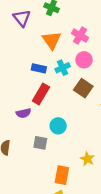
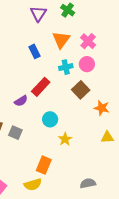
blue rectangle: (39, 68) -> (34, 51), moved, turned 40
purple semicircle: (23, 113) -> (21, 101), turned -32
gray square: (40, 143) -> (15, 133), moved
yellow star: (87, 159) -> (65, 139), moved

